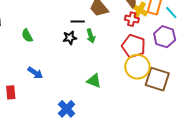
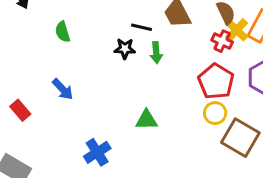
yellow circle: (137, 67) -> (215, 113), size x0.6
green triangle: (94, 81) -> (147, 120), turned -35
red rectangle: (11, 92) -> (20, 110), turned -48

